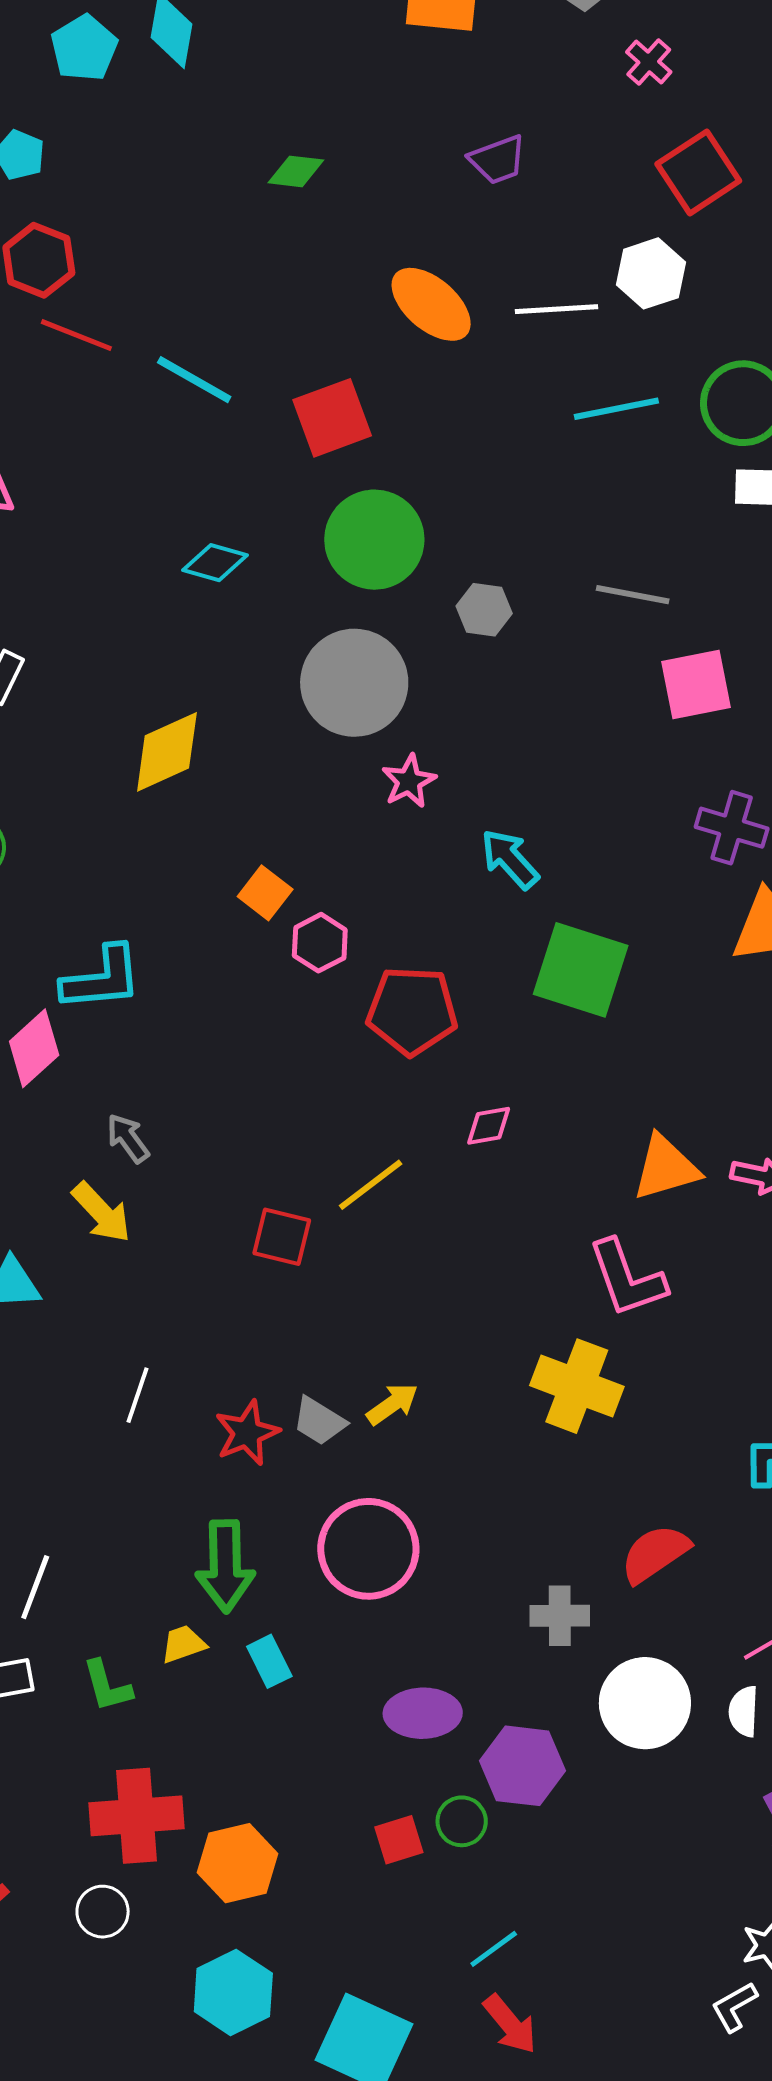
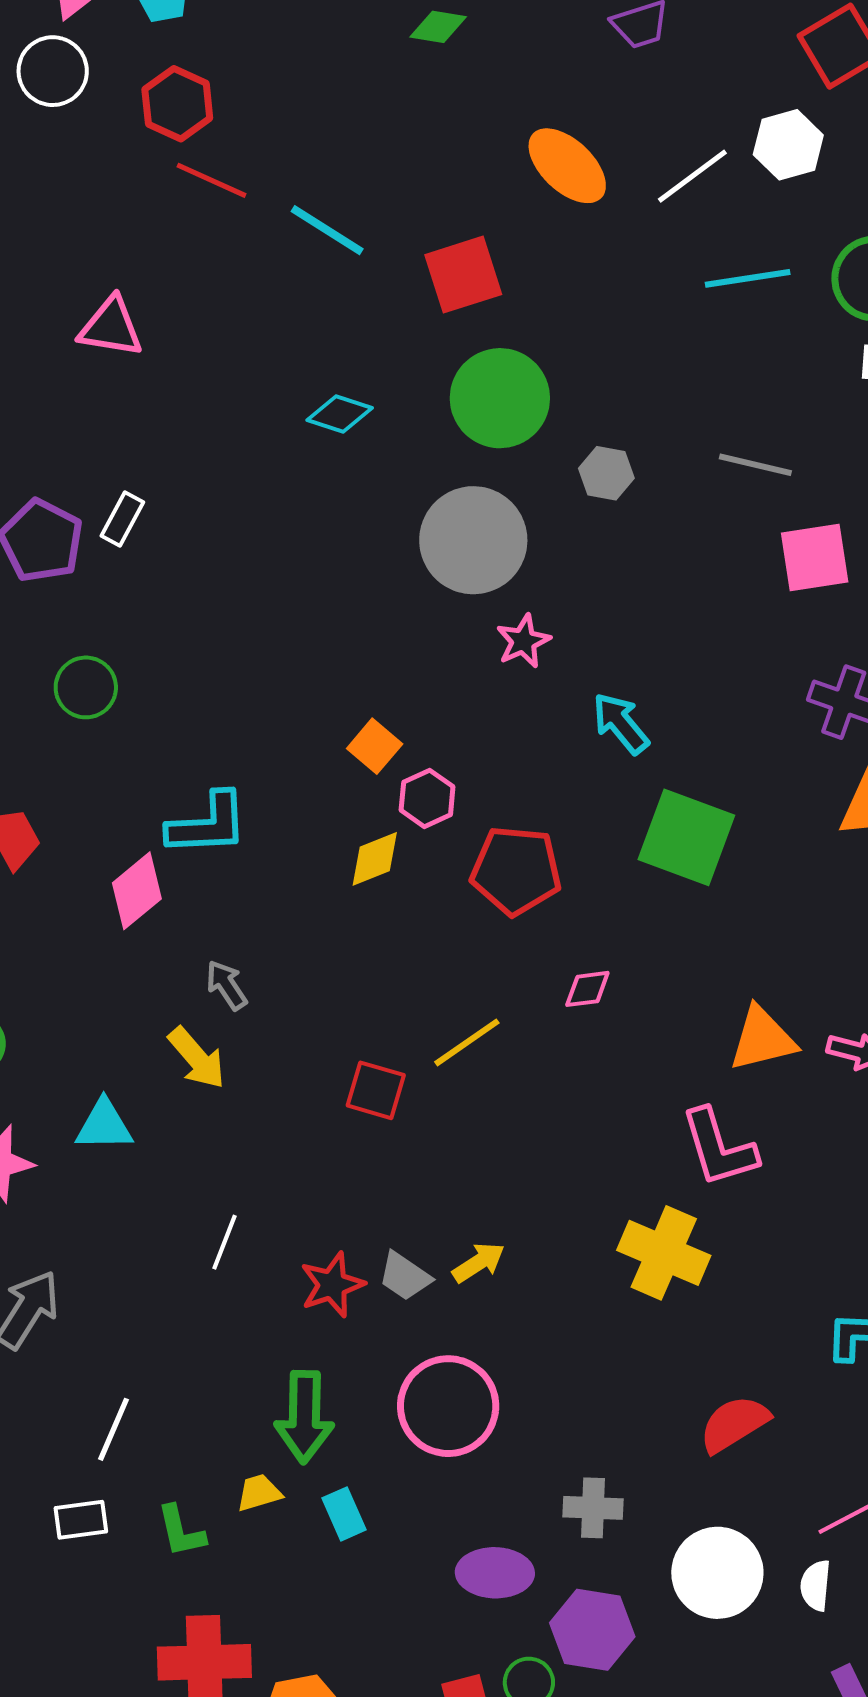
white line: (557, 309) -> (692, 176), turned -36
yellow diamond: (167, 752) -> (375, 859), moved, size x0.7
gray cross: (560, 1616) -> (593, 1508), moved

